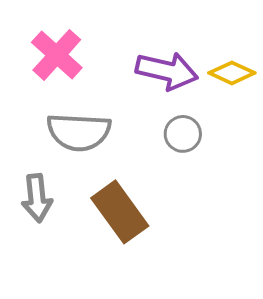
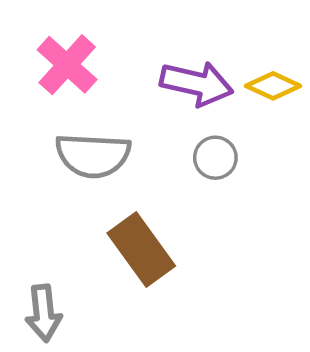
gray arrow: (37, 198) -> (44, 313), moved

